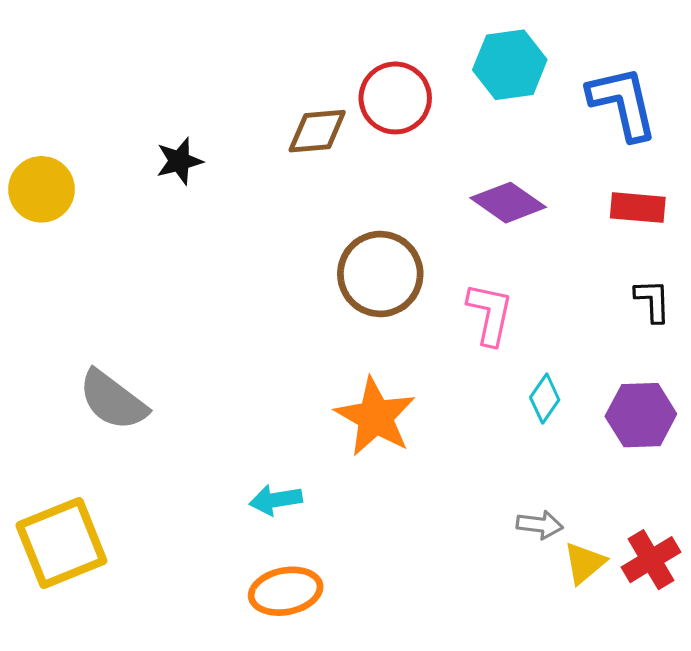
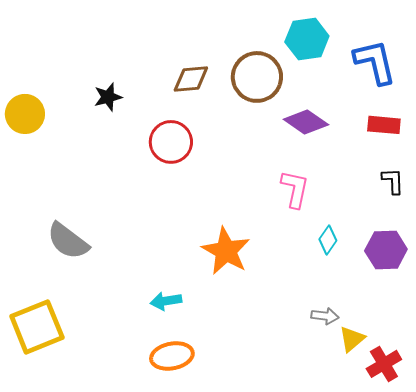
red circle: (395, 98) -> (171, 142), moved
brown circle: (380, 274) -> (257, 77), moved
red cross: (651, 560) -> (384, 364), moved

